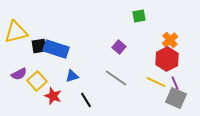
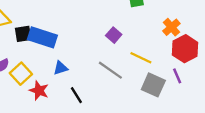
red hexagon: (167, 59) -> (185, 49), moved
yellow line: (156, 82) -> (141, 58), moved
gray square: (176, 98) -> (153, 85), moved

